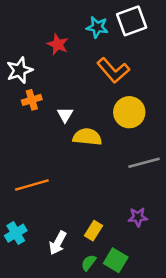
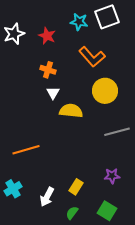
white star: (19, 70) -> (14, 34), moved
orange cross: (32, 100) -> (48, 70), moved, turned 35
green square: (116, 260) -> (107, 211), moved

